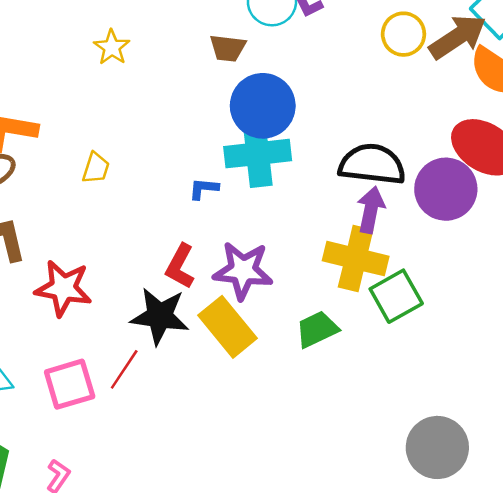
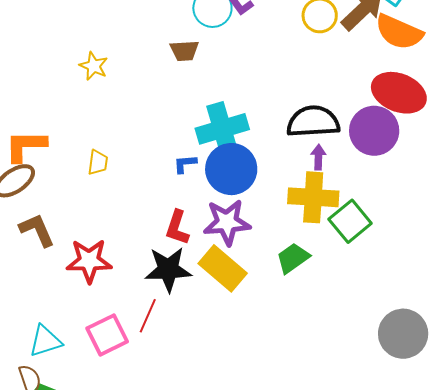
blue circle: (263, 106) -> (231, 169), moved
purple arrow: (371, 210) -> (318, 157), size x0.7

